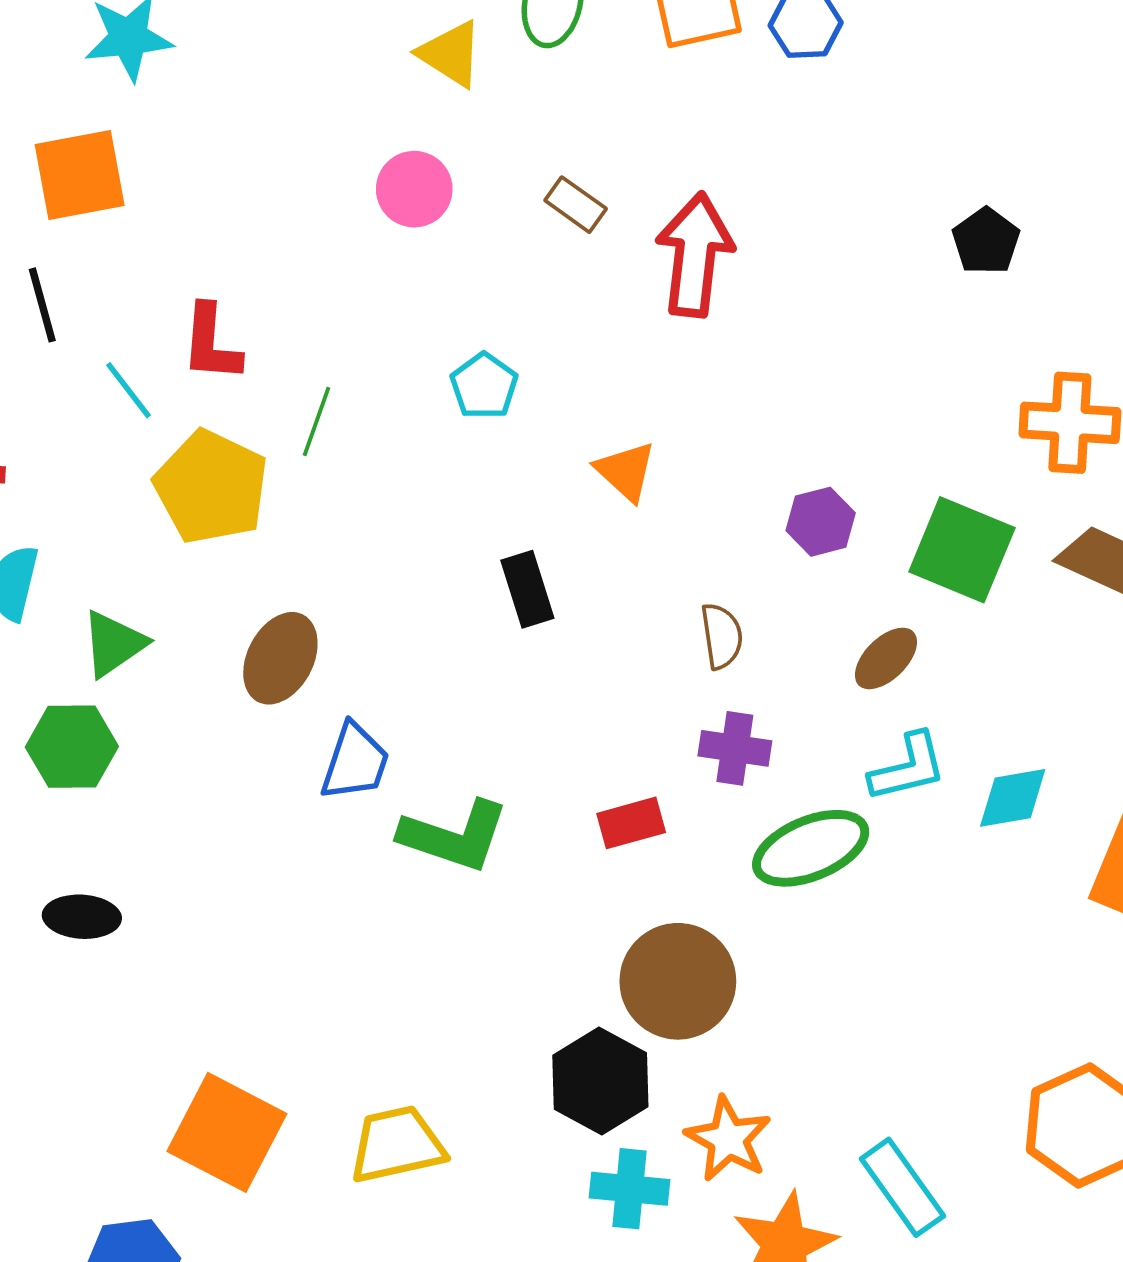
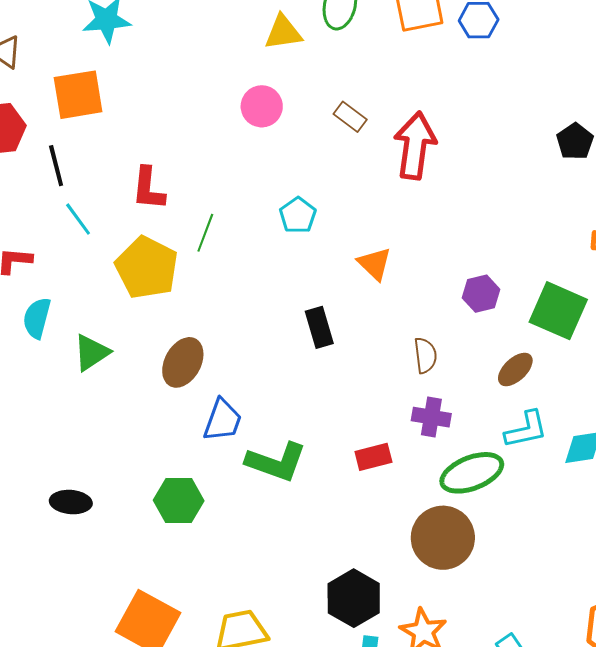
yellow triangle: (451, 54) -> (283, 32), turned -42
cyan line: (129, 390) -> (78, 219), moved
green hexagon: (72, 747) -> (179, 500), moved
brown circle: (678, 981) -> (443, 538), moved

